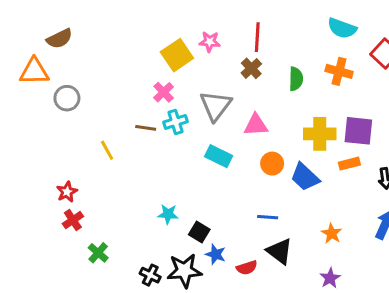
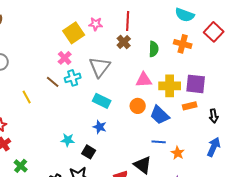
pink triangle: (256, 125) -> (144, 80), moved
brown line: (146, 128) -> (53, 82), turned 32
blue line: (268, 217) -> (159, 142), moved
blue star: (216, 254) -> (100, 127), moved

